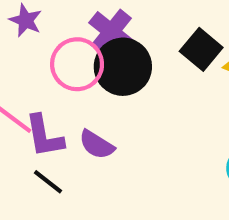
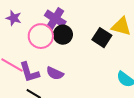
black square: (201, 49) -> (102, 38), moved
black circle: (123, 67) -> (63, 35), size x0.7

